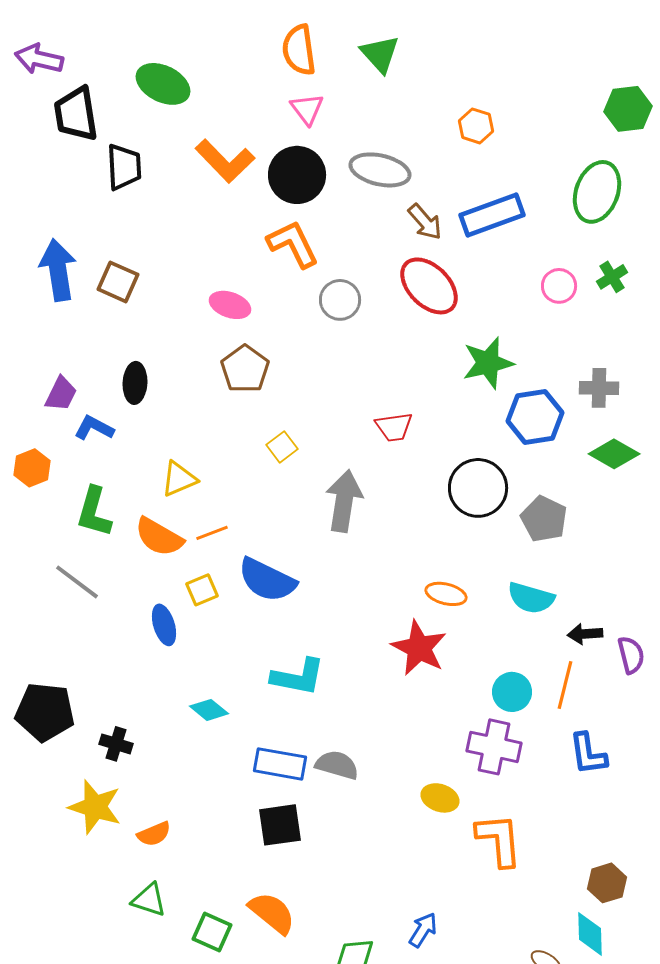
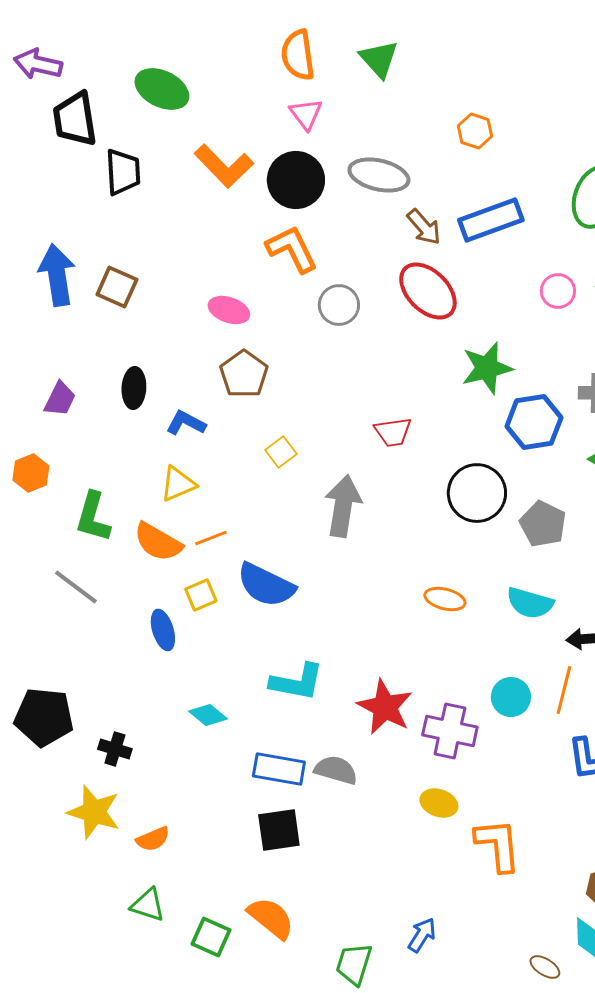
blue L-shape: (94, 428) -> (186, 423), moved
red star: (419, 648) -> (385, 707), moved
purple cross: (494, 747) -> (450, 731), moved

